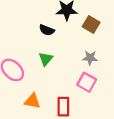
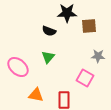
brown square: (91, 25) -> (89, 26), turned -35
gray star: (90, 58) -> (98, 56), moved

